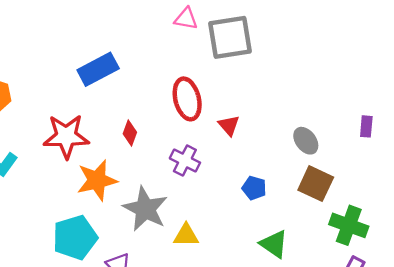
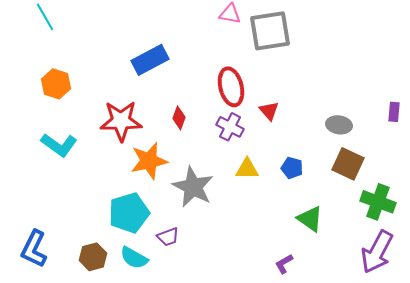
gray ellipse: (306, 141) -> (339, 125), turned -45
purple cross: (185, 160) -> (230, 127), moved
yellow triangle: (186, 235) -> (247, 169), moved

